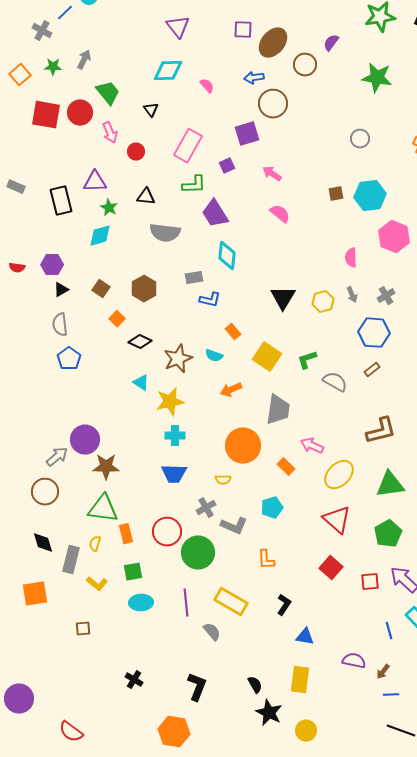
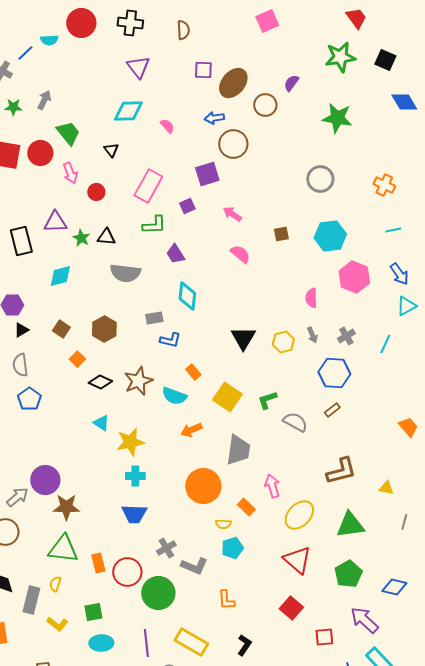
gray circle: (360, 139) -> (320, 179), size x1.4
brown square: (336, 194) -> (281, 234), moved
green star: (109, 208) -> (81, 238), moved
purple trapezoid: (215, 214) -> (175, 254), size x0.7
cyan semicircle: (214, 356) -> (174, 396), size x1.4
brown star: (178, 359) -> (138, 381), moved
pink arrow: (312, 446) -> (272, 486), turned 50
yellow semicircle: (223, 480) -> (223, 524), moved
orange rectangle: (126, 534) -> (98, 563), moved
red square: (370, 582) -> (324, 637), moved

